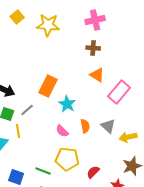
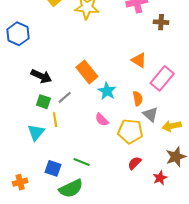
brown cross: (93, 48) -> (161, 22), moved
orange rectangle: (48, 86) -> (87, 72), turned -65
orange semicircle: (85, 126) -> (138, 98), moved
yellow pentagon: (67, 159) -> (130, 131), moved

